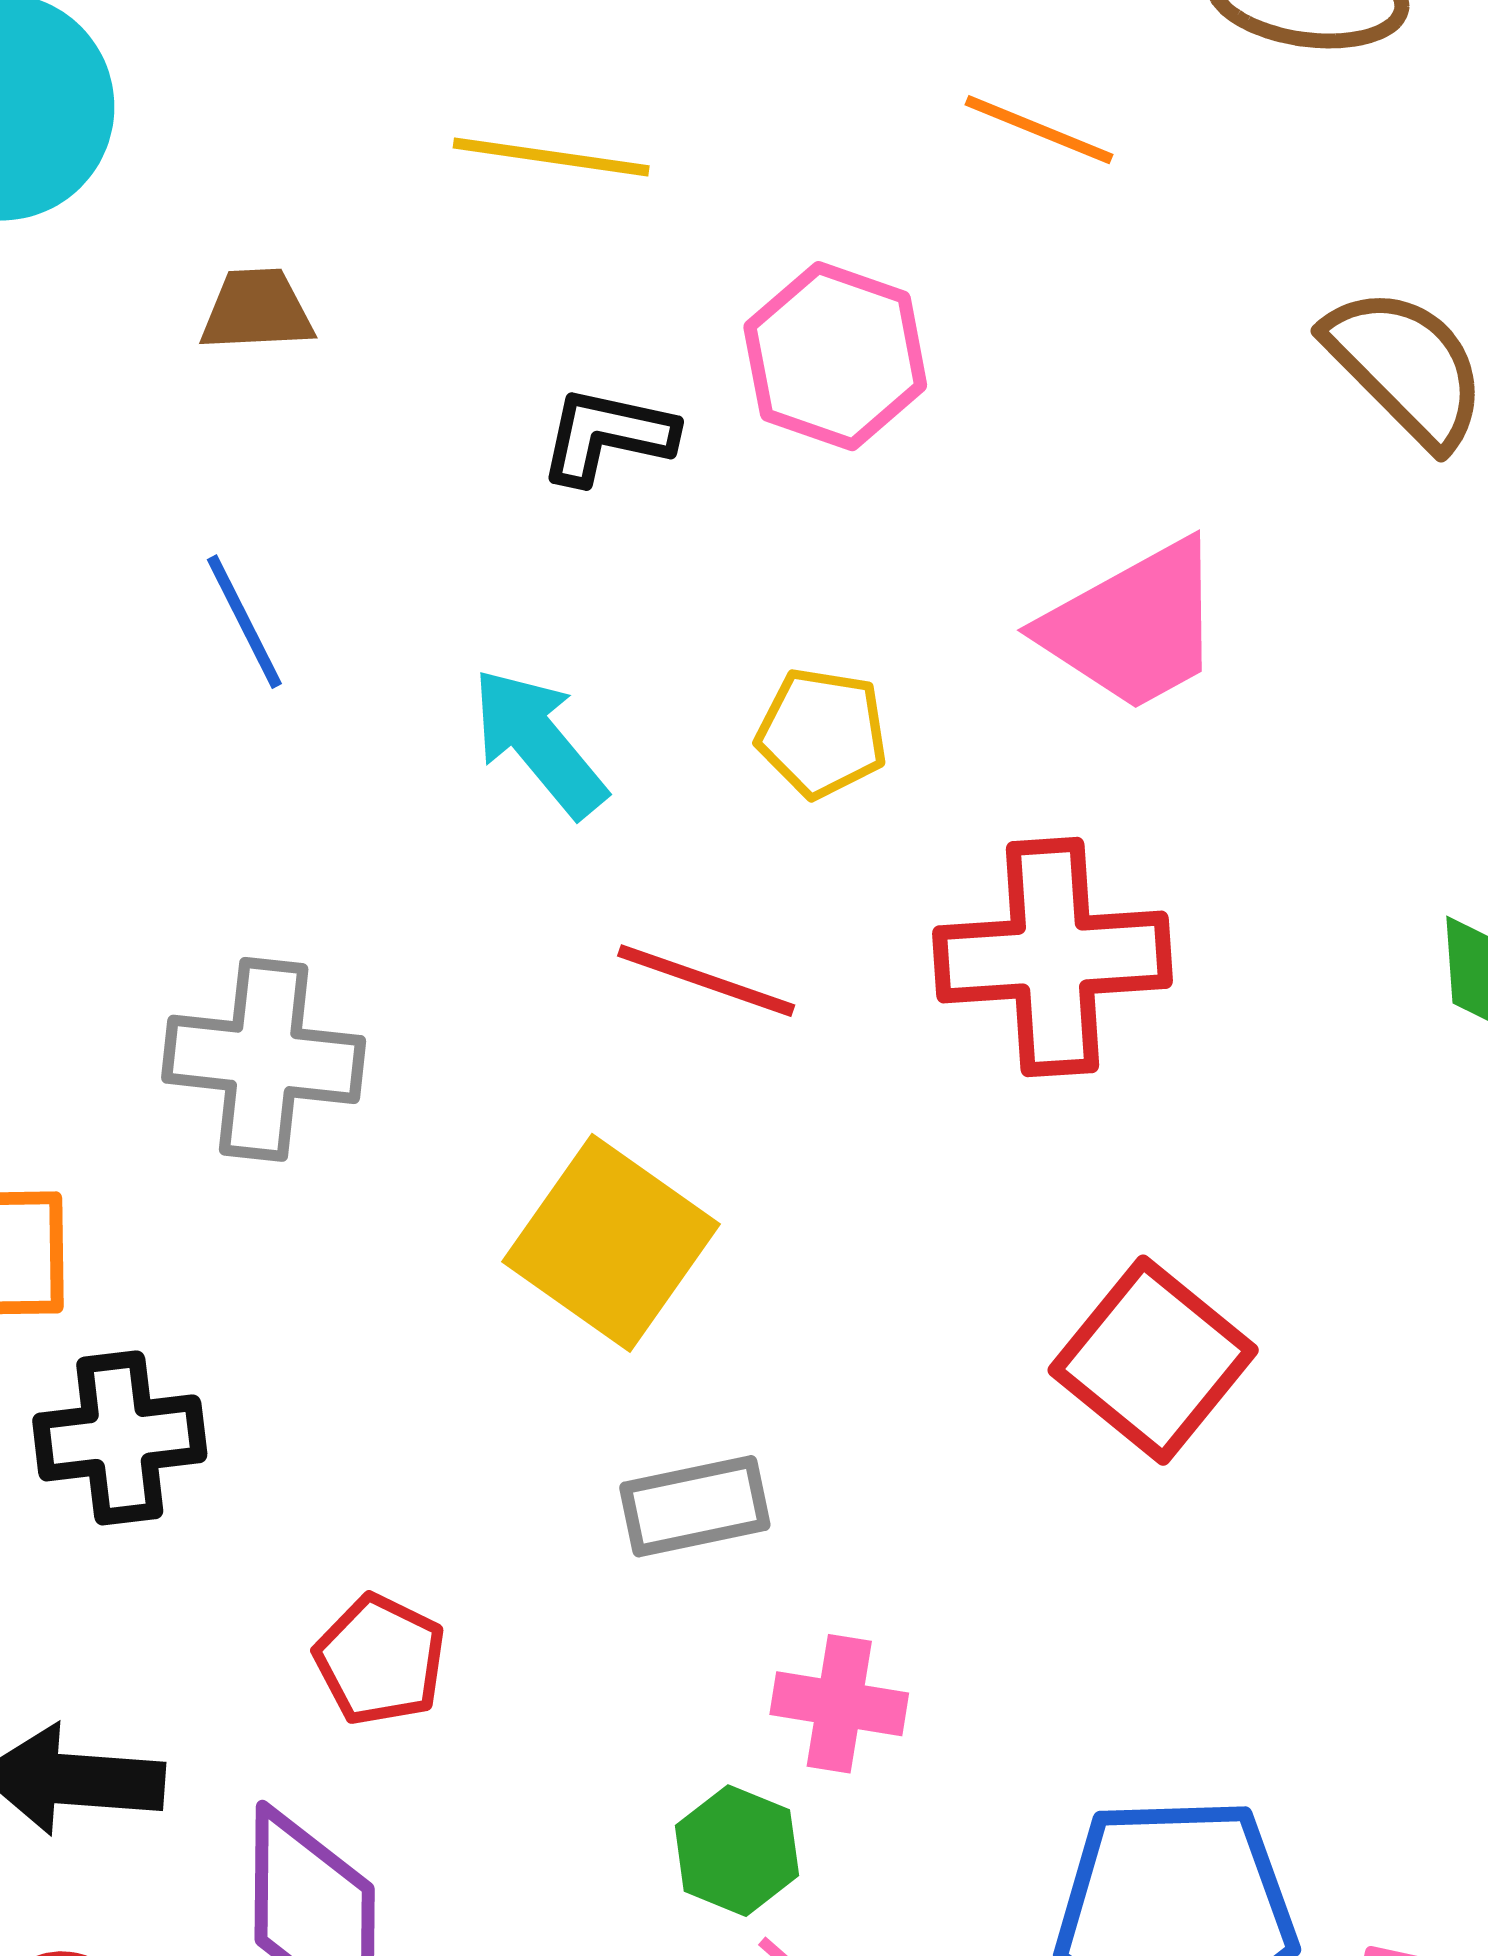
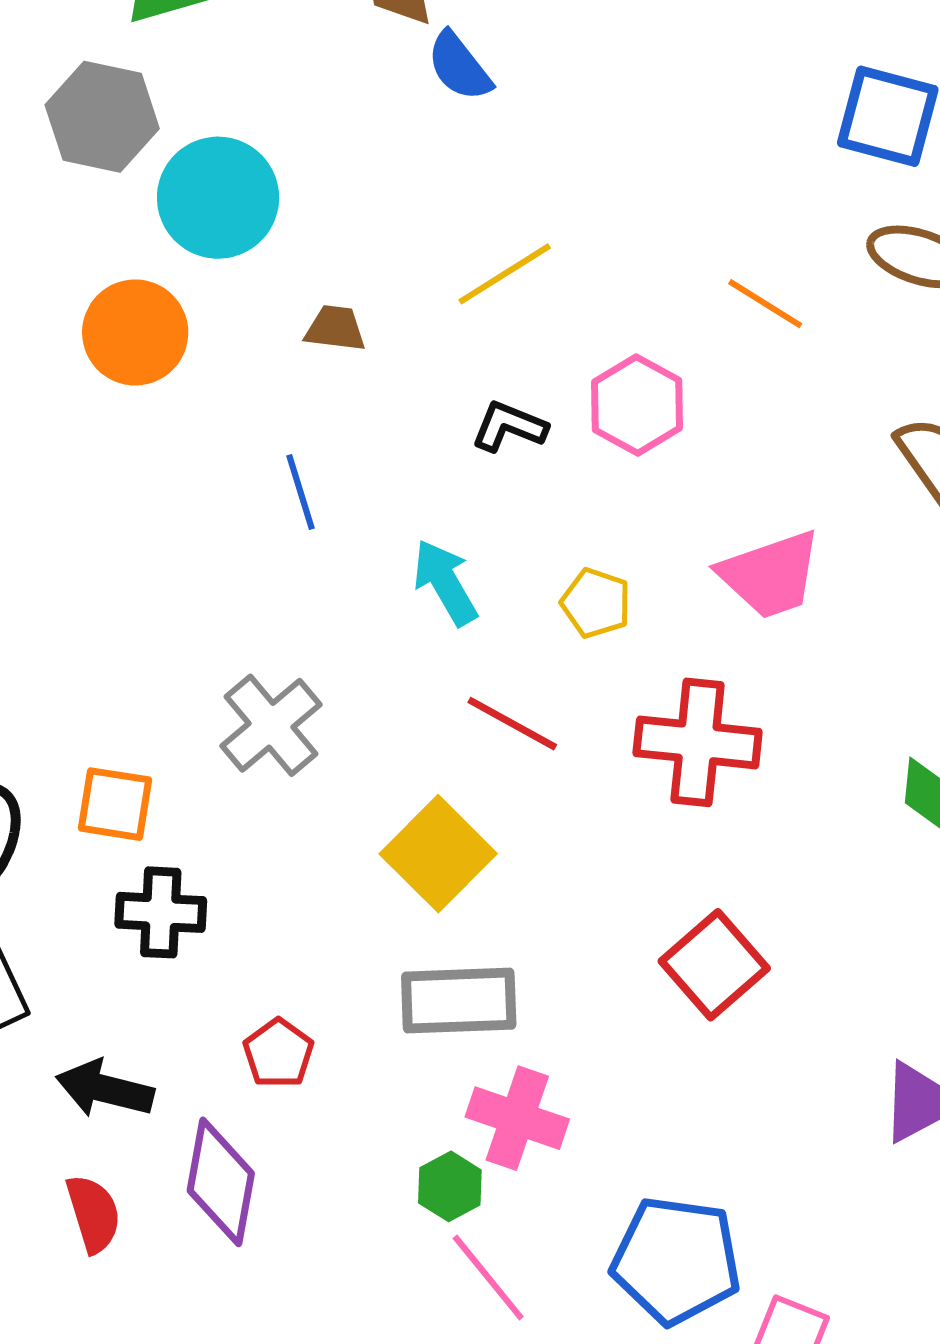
yellow line: (551, 157) -> (505, 274), turned -50
gray cross: (264, 1059) -> (271, 725), turned 34
gray rectangle: (695, 1506) -> (459, 1001), size x1.5
pink cross: (839, 1704) -> (517, 1118), size x1.4

